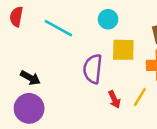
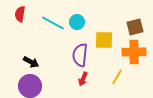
cyan circle: (108, 19) -> (77, 22), moved
red arrow: (114, 99) -> (83, 79), moved, turned 48

